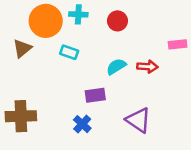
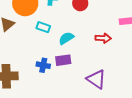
cyan semicircle: (116, 67) -> (66, 38), moved
blue cross: (82, 124) -> (43, 65), moved, turned -32

